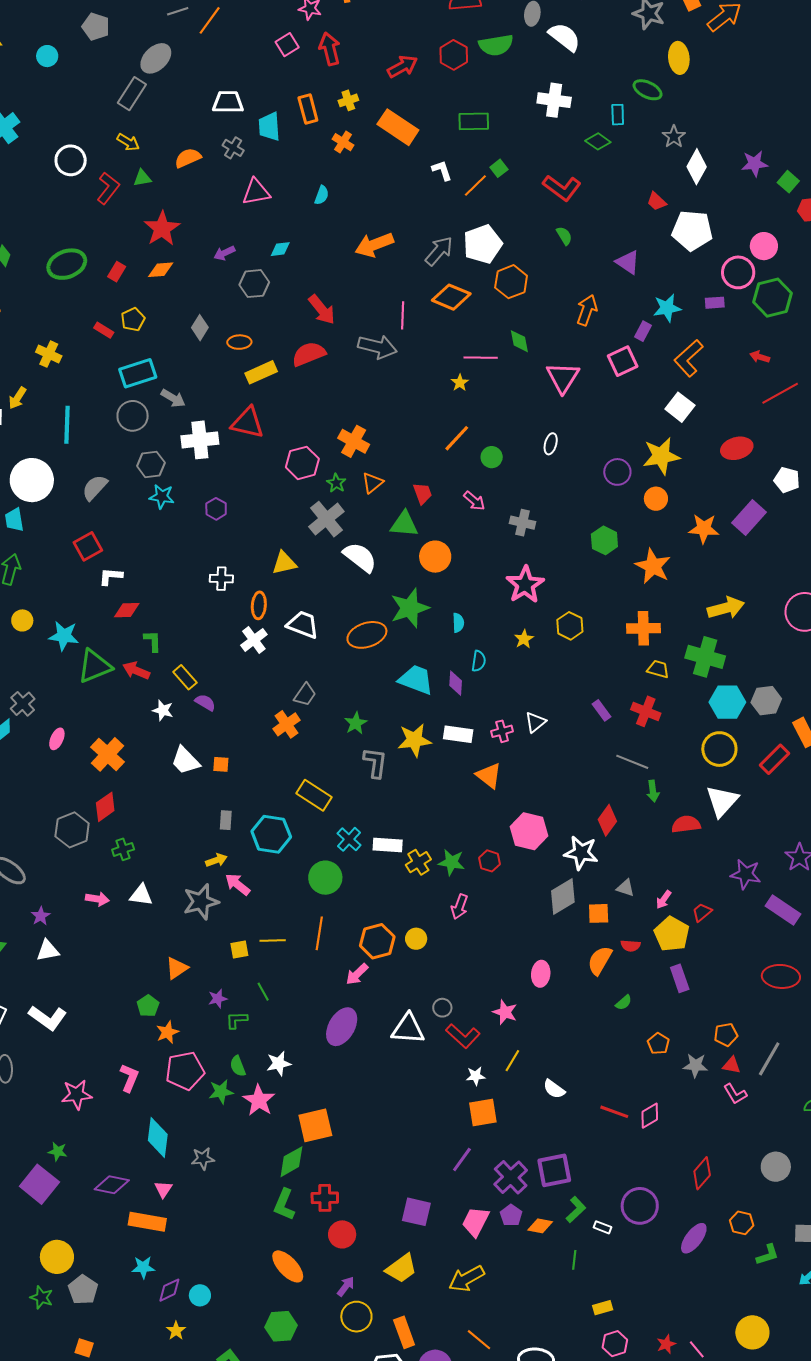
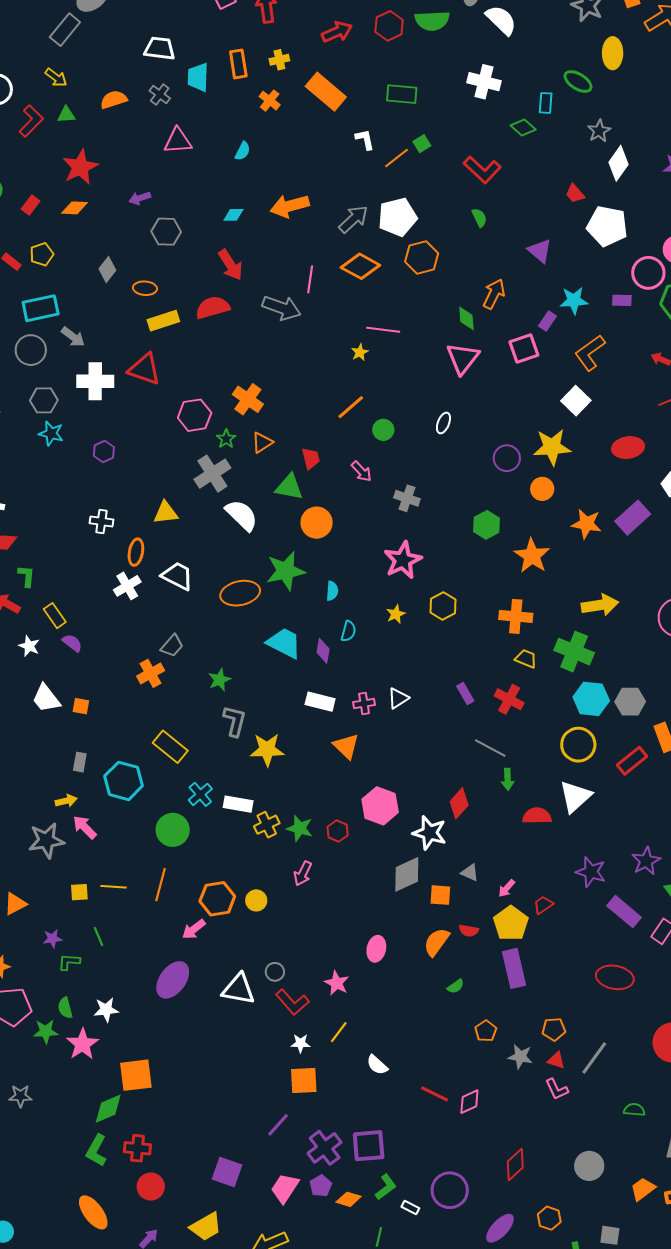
cyan diamond: (280, 249) -> (233, 215), moved
green diamond: (519, 341) -> (466, 318), moved
yellow star: (414, 740) -> (267, 750), moved
purple rectangle: (680, 978) -> (514, 968), size x1.4

